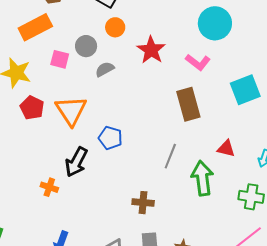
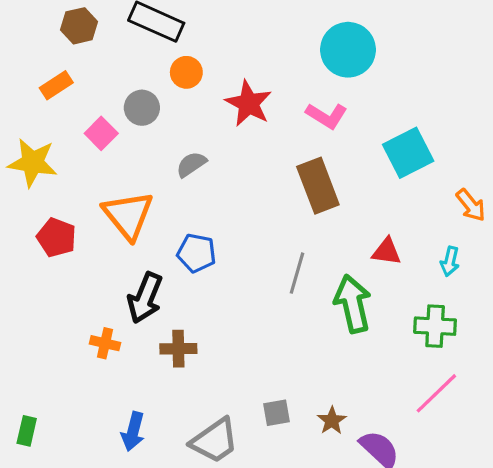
orange rectangle: (35, 27) -> (56, 85), size x0.6
pink square: (60, 59) -> (101, 133), turned 36
gray semicircle: (105, 69) -> (191, 164), moved
red pentagon: (32, 108) -> (56, 238), moved
brown cross: (143, 203) -> (178, 349), moved

